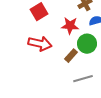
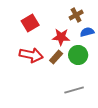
brown rectangle: (71, 56) -> (56, 57), moved

